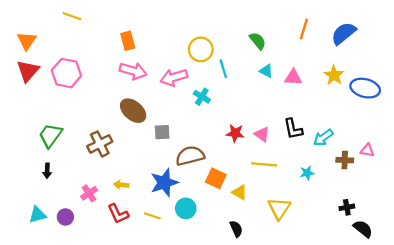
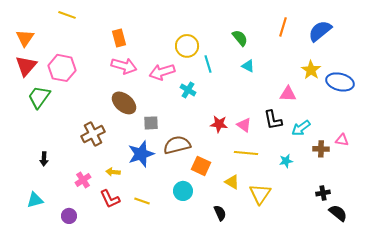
pink triangle: (293, 77) -> (288, 94), moved
green trapezoid: (50, 135) -> (39, 97), moved
blue star: (164, 183) -> (141, 154), moved
yellow triangle: (239, 192) -> (232, 182), moved
cyan circle: (186, 208) -> (183, 191), moved
purple circle: (65, 217) -> (69, 216), moved

